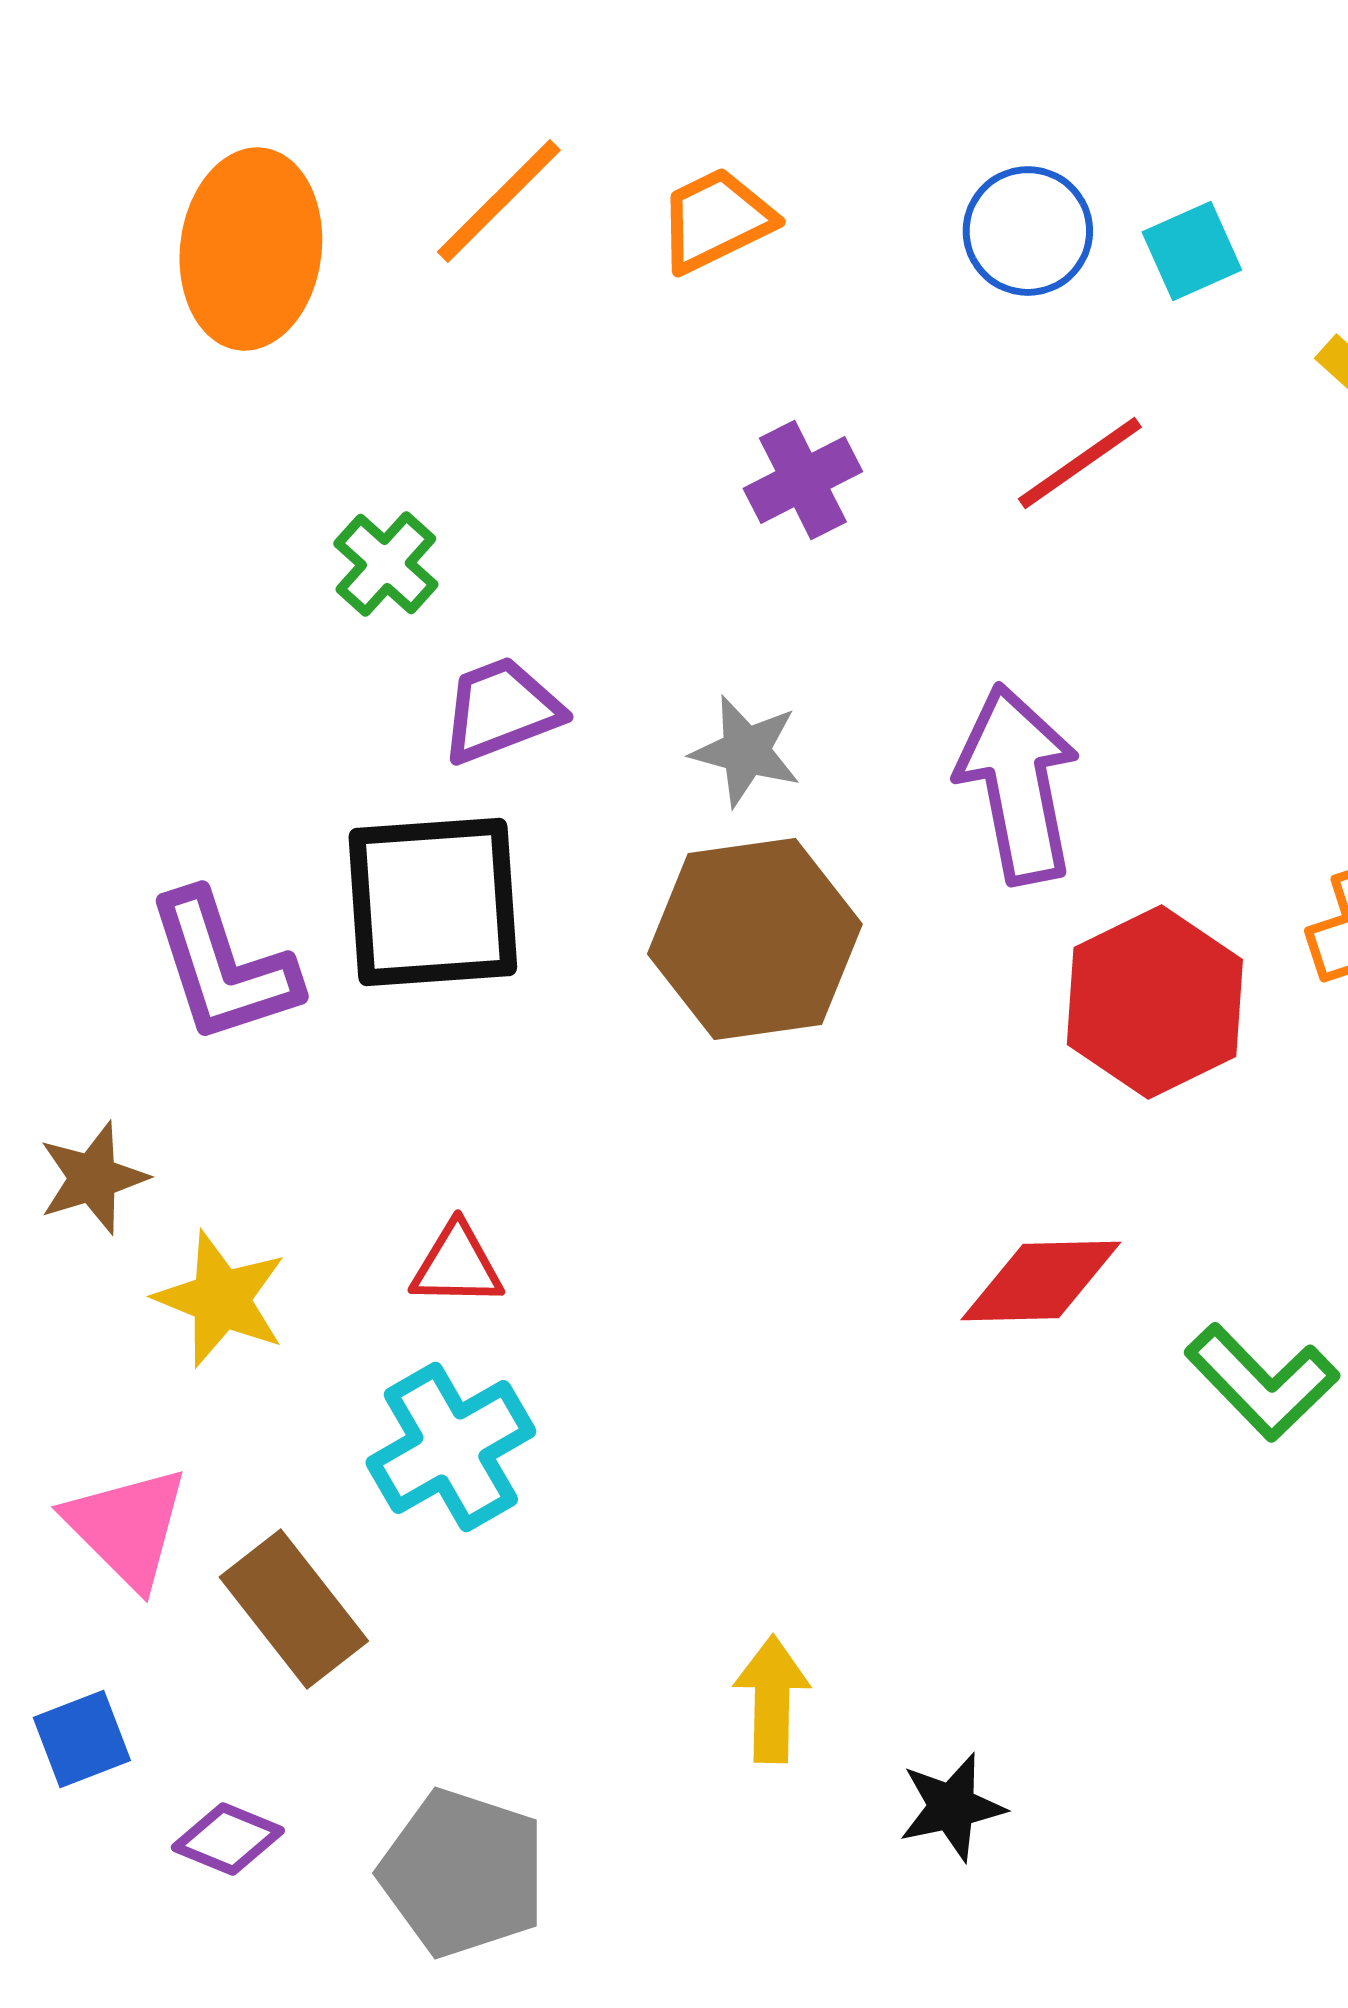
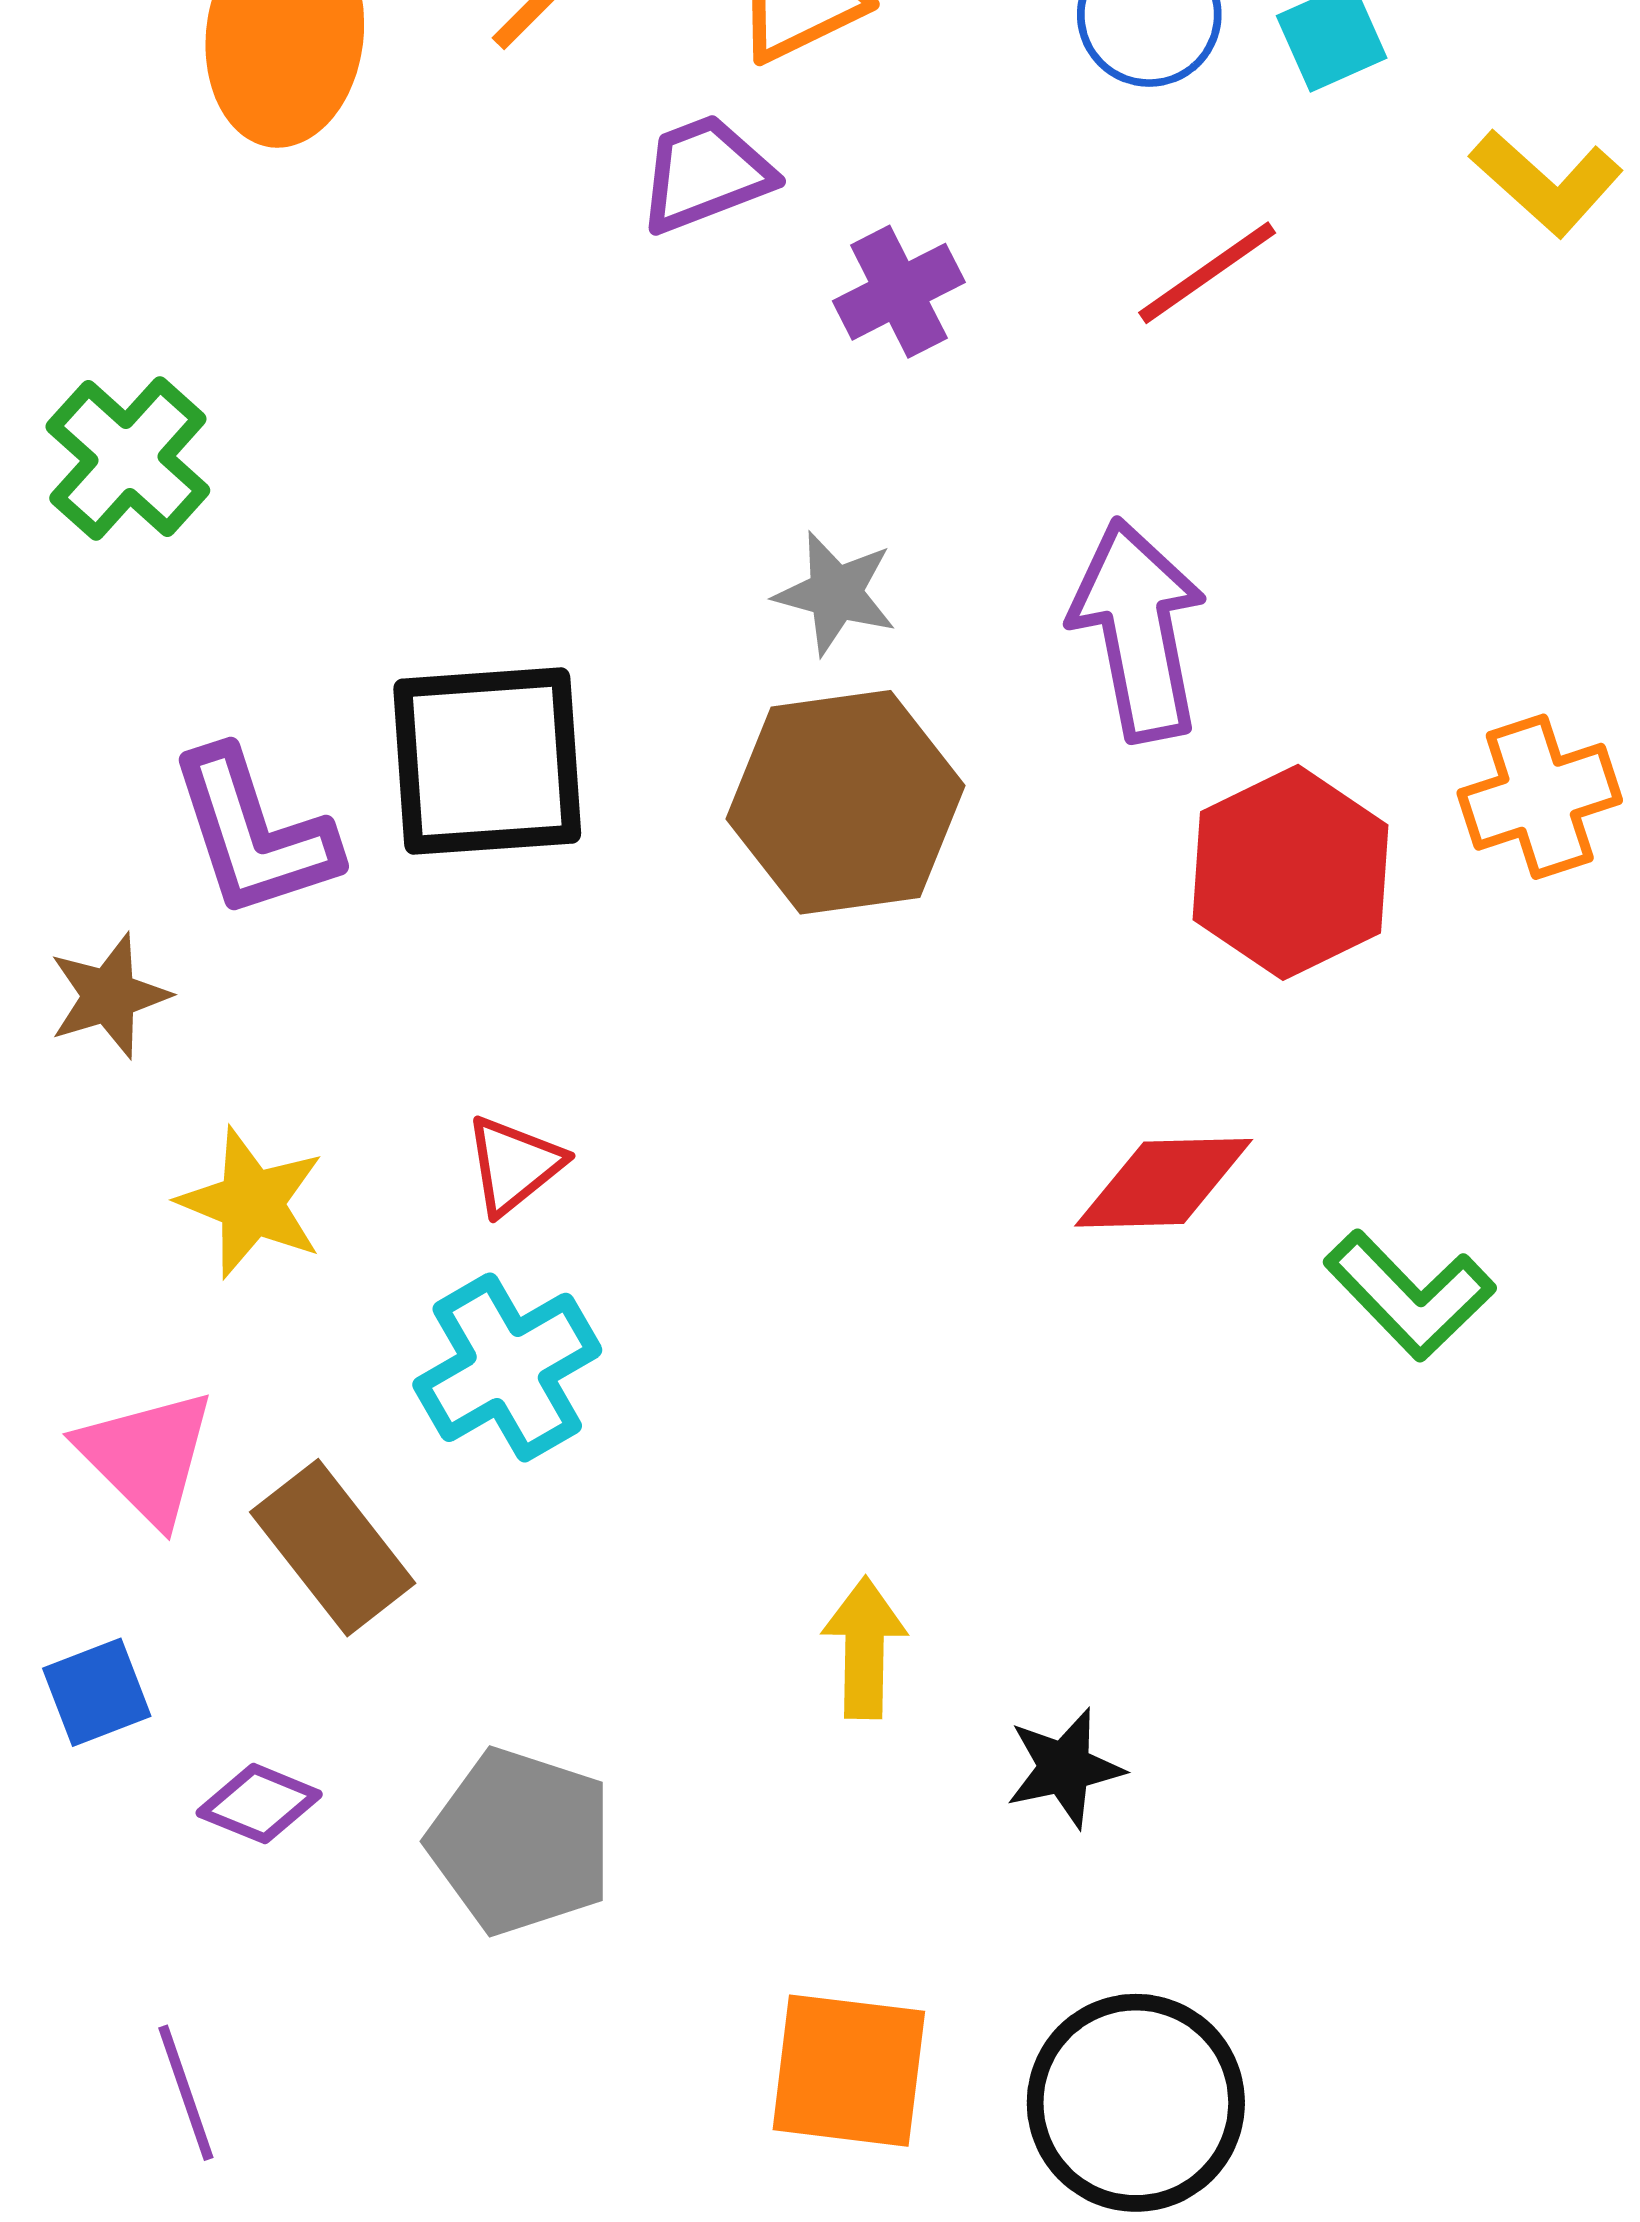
green cross: (386, 564) -> (128, 459), moved, size x1.4
purple trapezoid: (501, 710) -> (705, 174), moved
brown star: (93, 1178) -> (109, 996), moved
red triangle: (457, 1265) -> (514, 1165), turned -40

